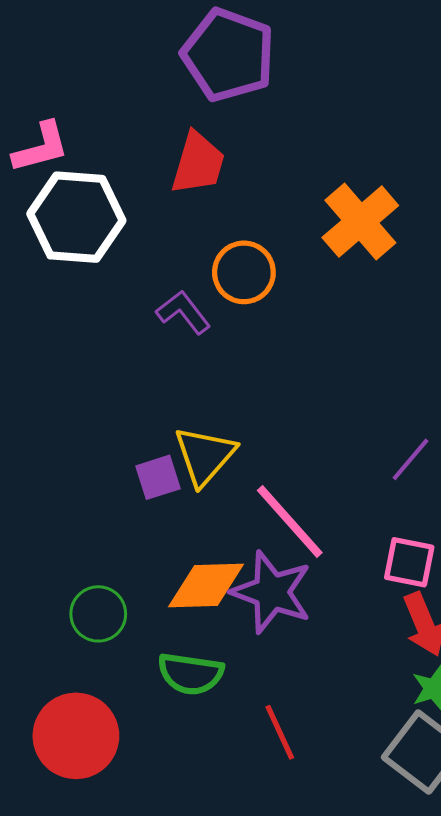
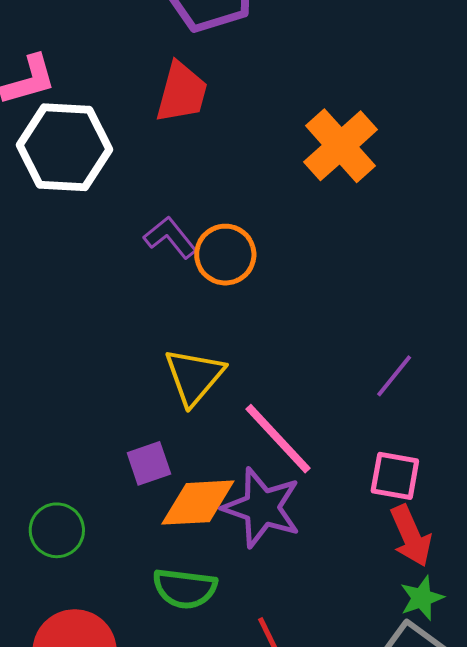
orange circle: (244, 272) -> (225, 255), moved
purple square: (158, 477) -> (149, 463), moved
green circle: (98, 614) -> (57, 530), moved

